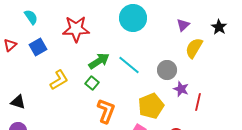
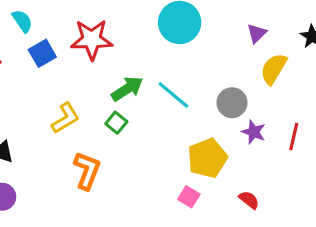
blue square: (38, 47) -> (42, 53), moved
red line: (198, 102) -> (294, 137), moved
orange L-shape: (106, 111) -> (87, 171), moved

